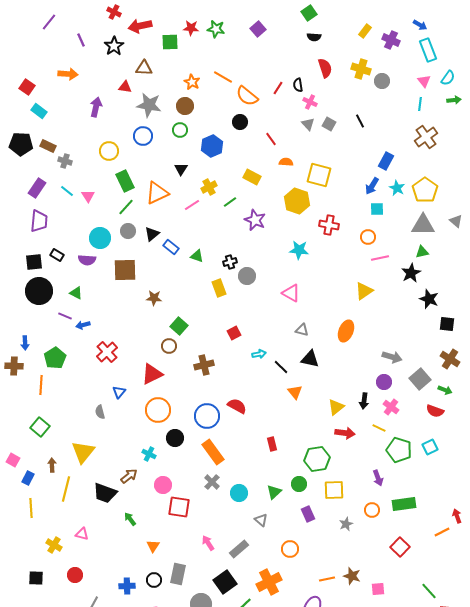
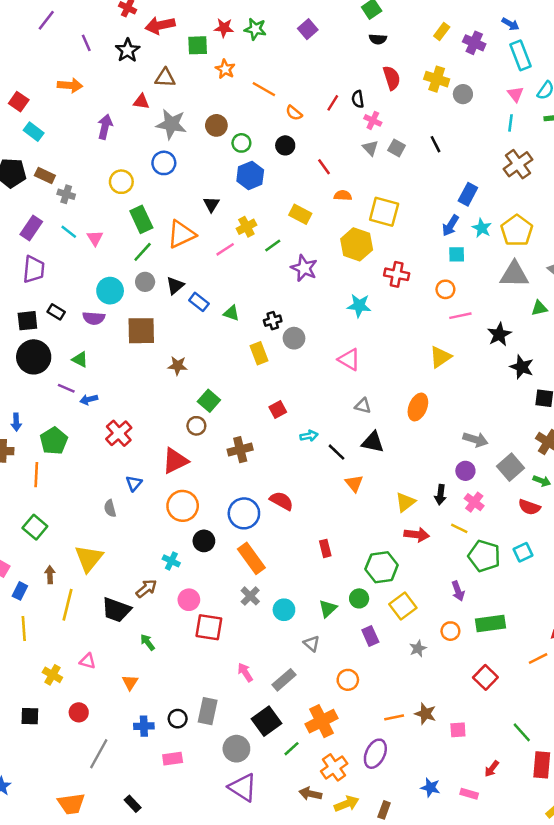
orange star: (192, 82) -> (225, 69), moved
orange semicircle: (247, 96) -> (294, 113), size x0.6
green circle: (180, 130) -> (241, 143), moved
green triangle: (422, 252) -> (539, 308), moved
yellow square: (334, 490) -> (403, 606), turned -35
orange triangle: (153, 546) -> (130, 682), moved

